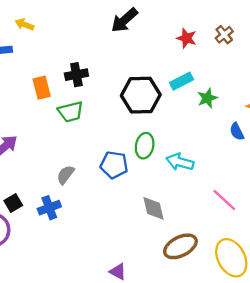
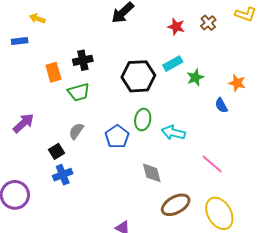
blue pentagon: (114, 165) -> (117, 137), turned 30
gray semicircle: (65, 175) -> (76, 131), moved
black square: (13, 203) -> (56, 151), moved

